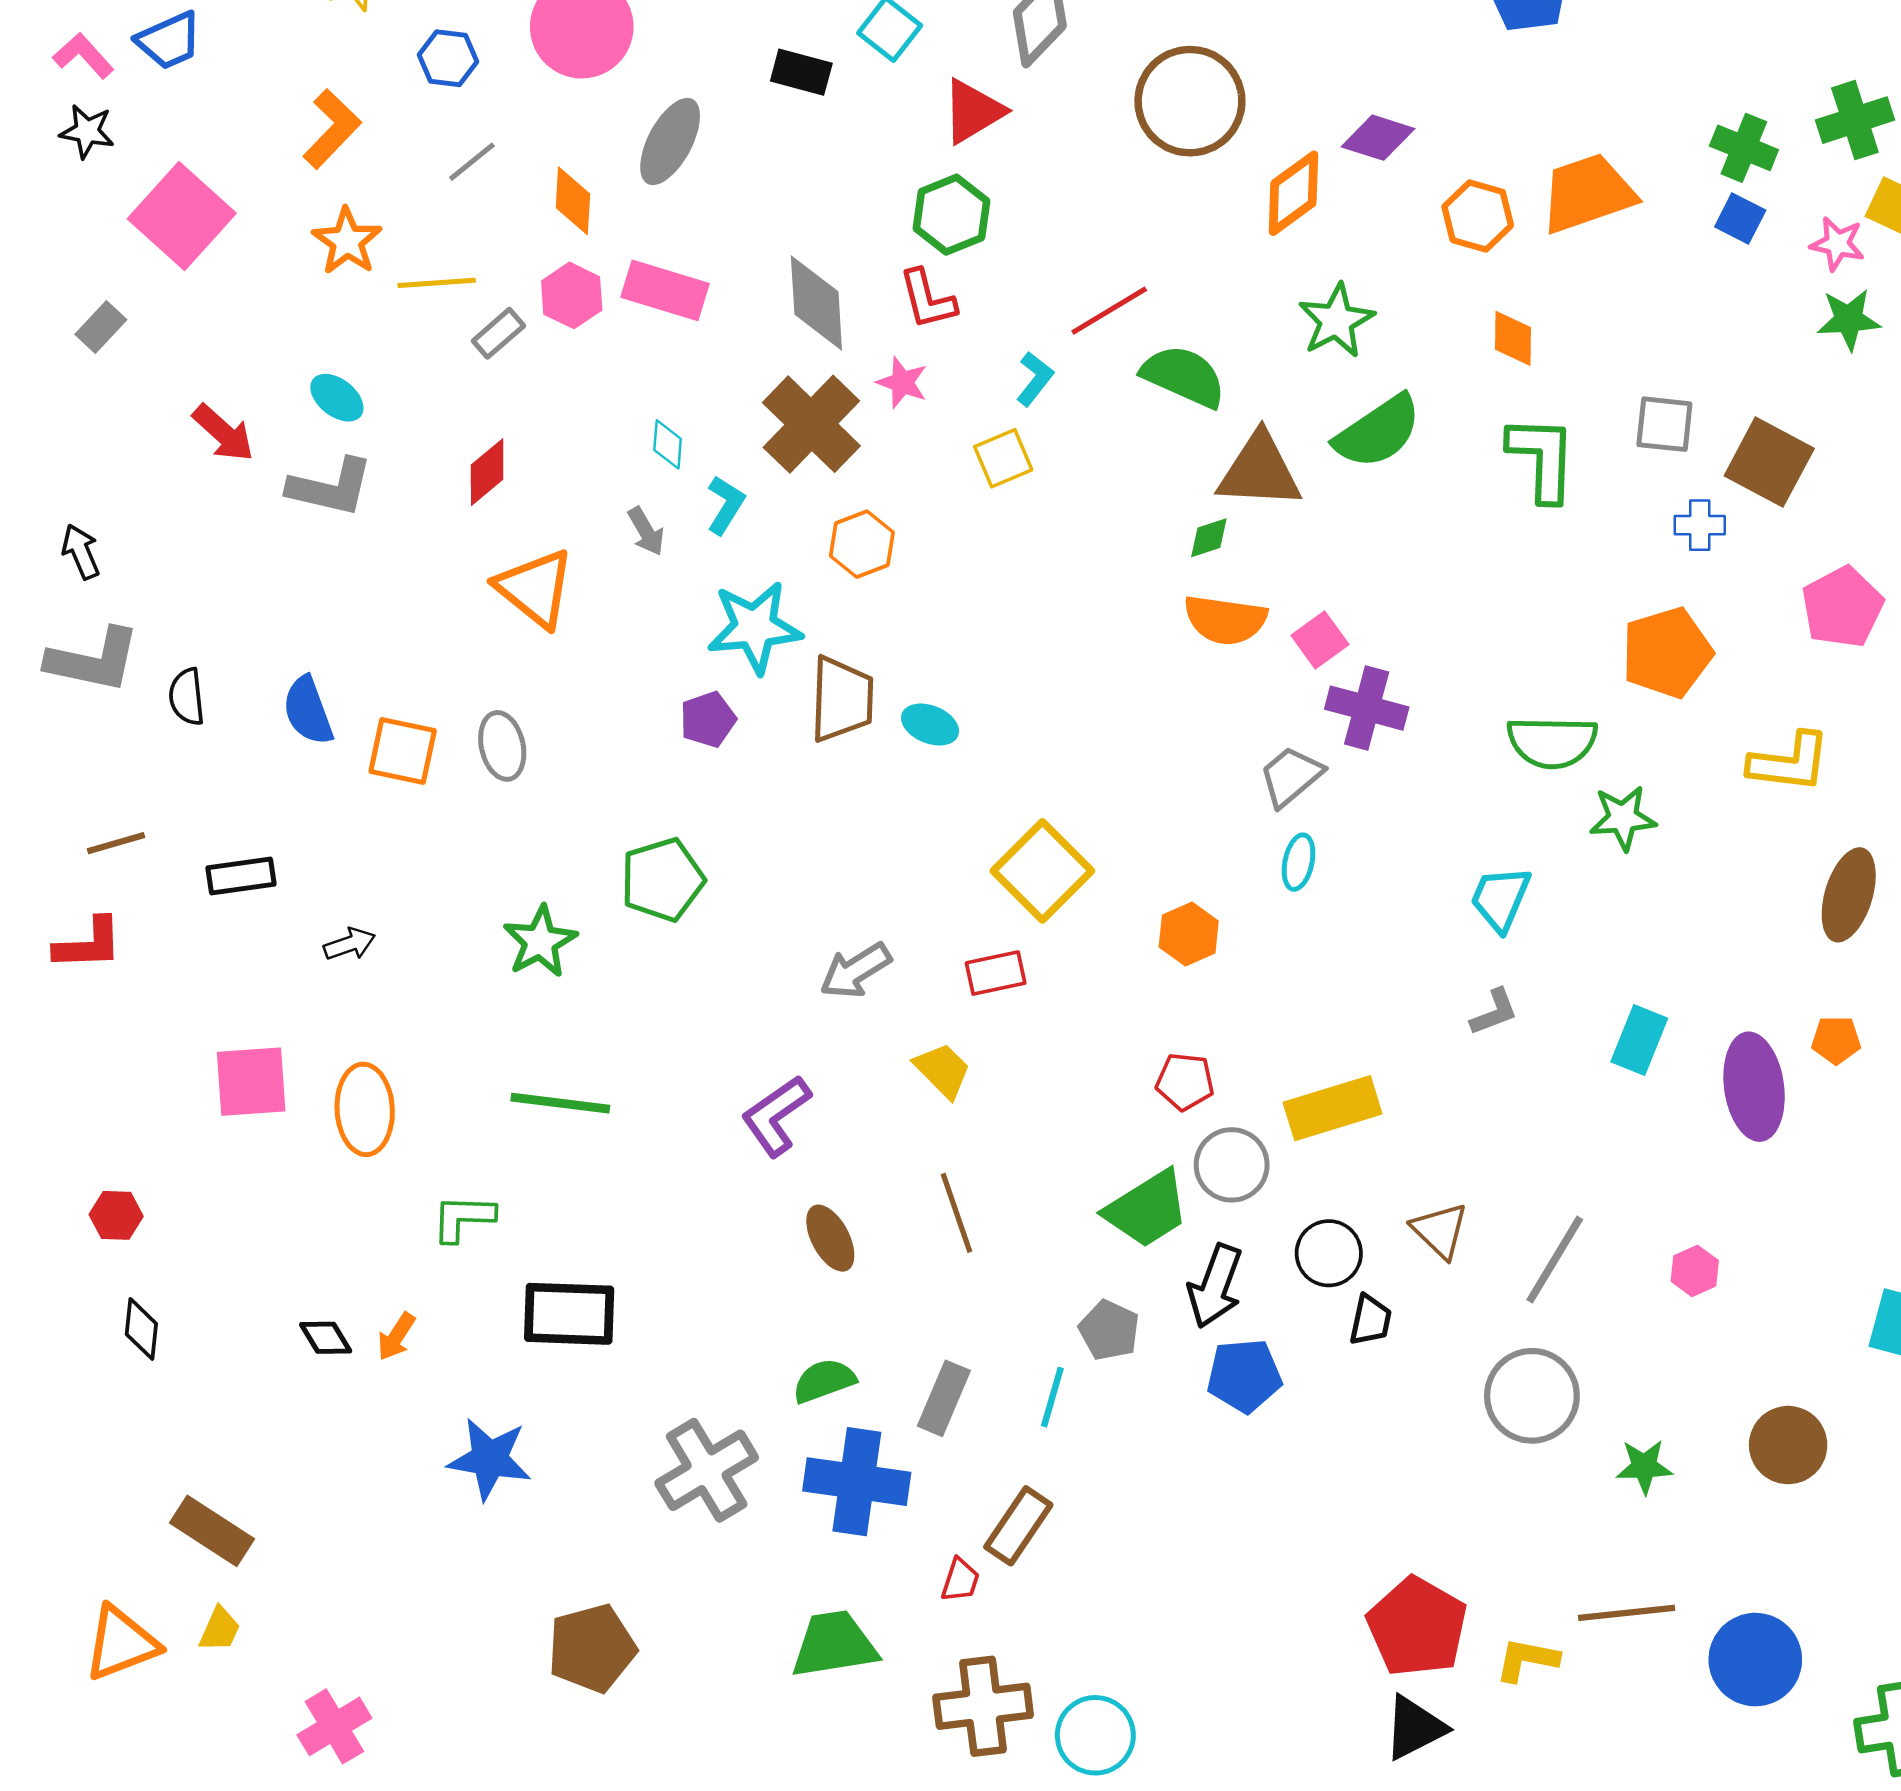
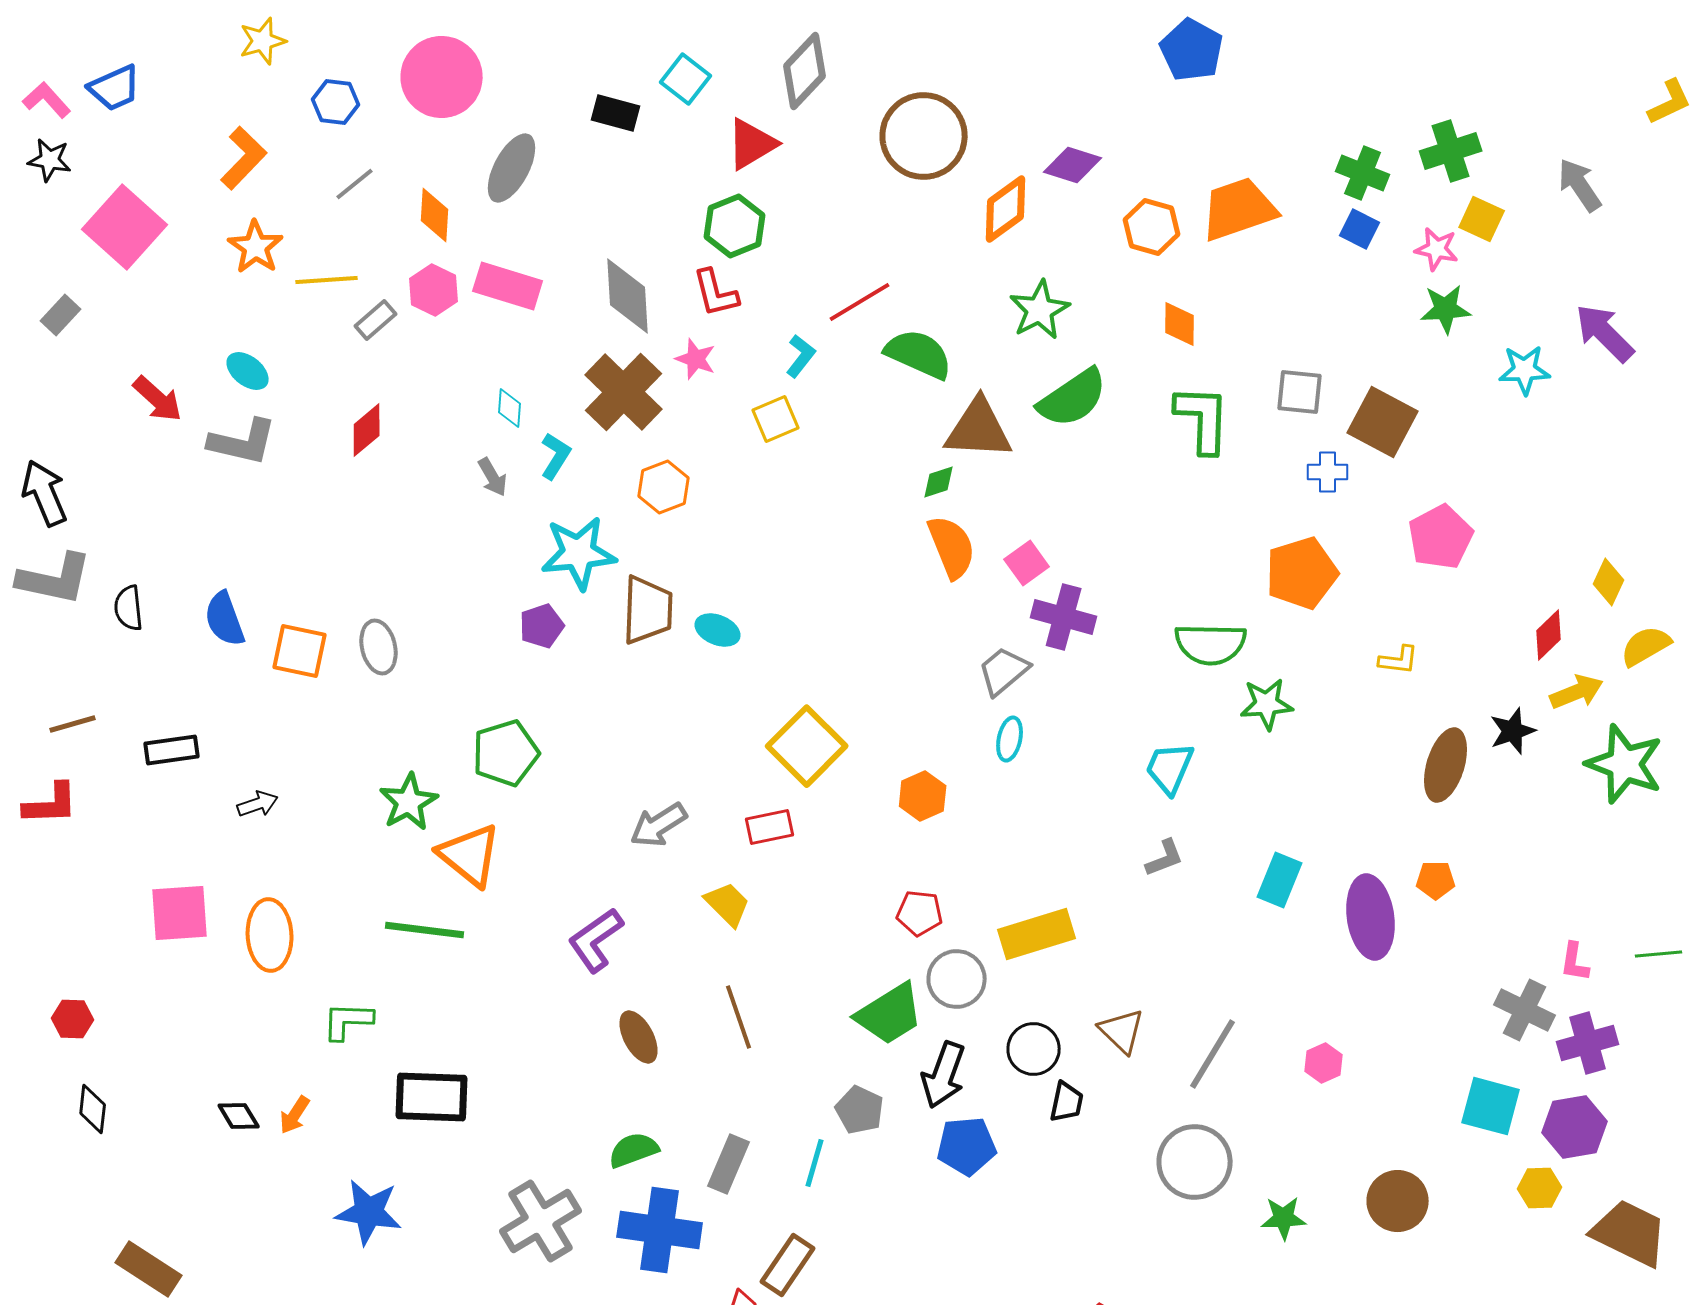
black arrow: (81, 552) -> (45, 493), size x1.5
orange triangle: (535, 588) -> (470, 855), moved
orange semicircle: (1225, 620) -> (952, 547), turned -120
yellow L-shape: (1789, 762) -> (1399, 660), size x0.6

